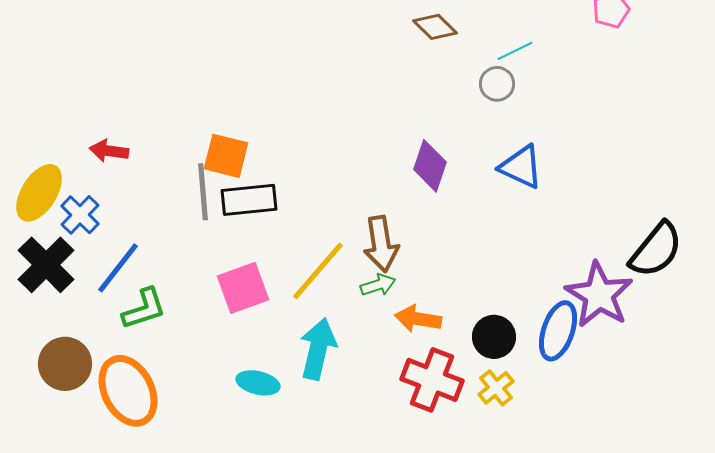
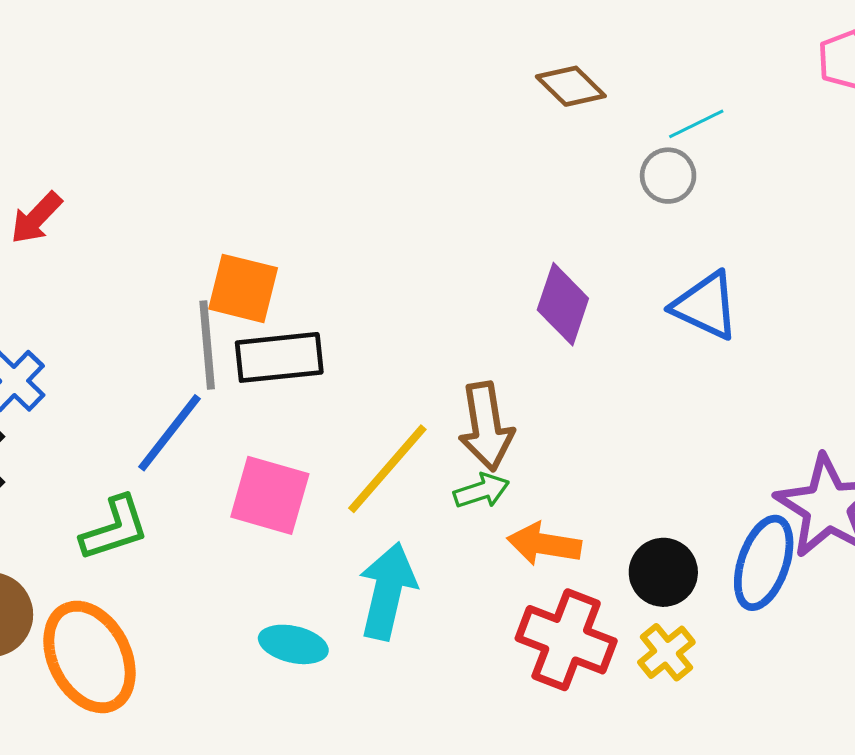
red arrow: (109, 151) -> (36, 218), moved, turned -54
blue line: (118, 268) -> (169, 433), moved
pink square: (243, 288) -> (270, 495), turned 36

